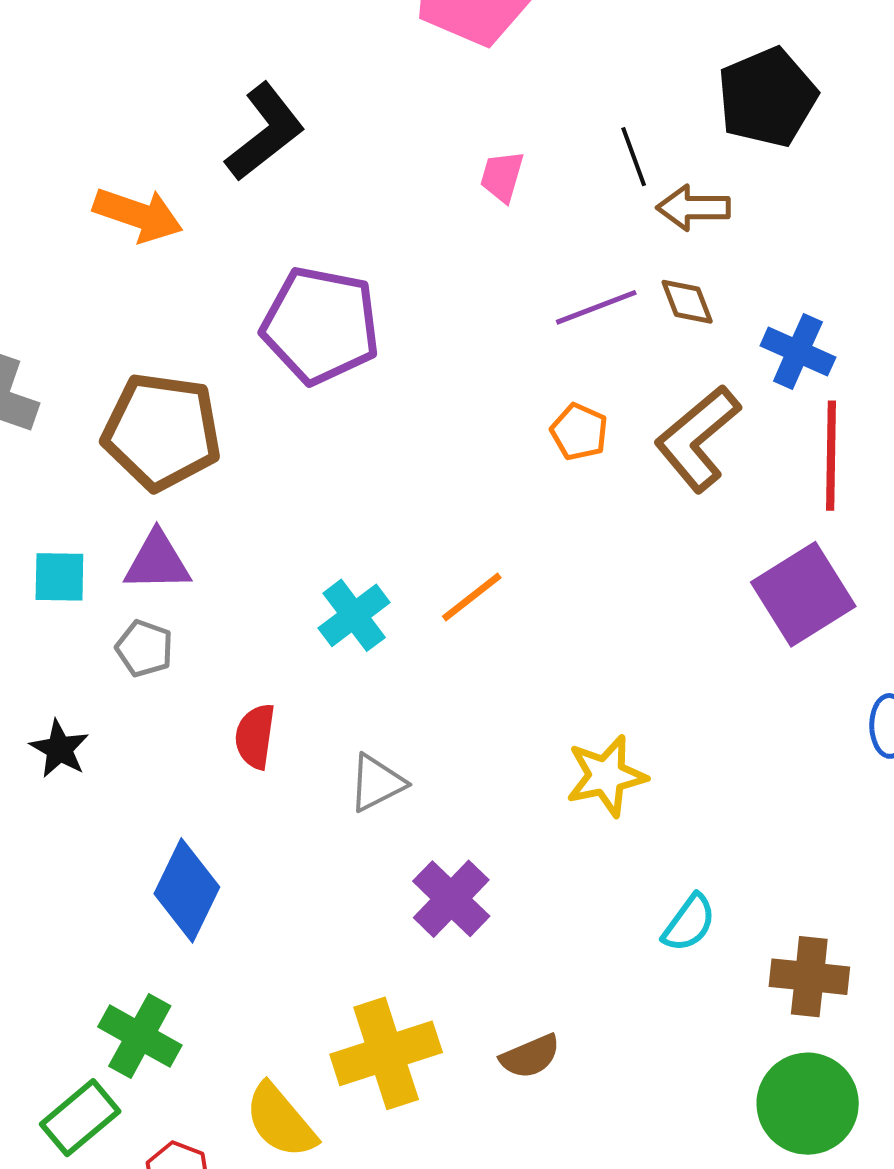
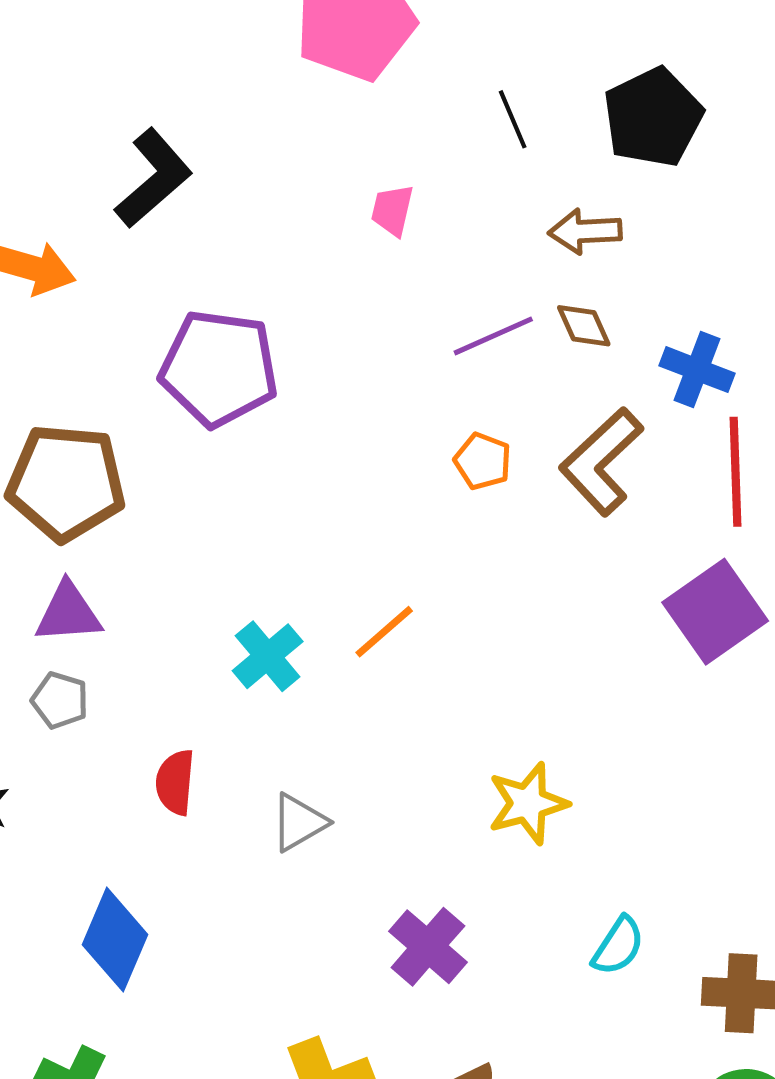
black line: (634, 157) -> (513, 119), moved
purple cross: (451, 899) -> (428, 947), moved

